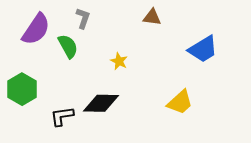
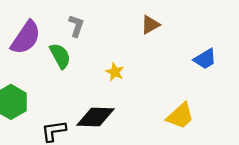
brown triangle: (152, 17) -> (150, 25), turned -36
blue trapezoid: (203, 49) -> (205, 59), size x0.7

